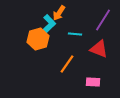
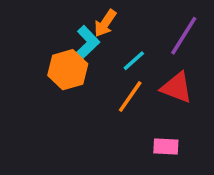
cyan line: (75, 34) -> (134, 61), turned -48
orange line: (67, 64) -> (130, 96), moved

